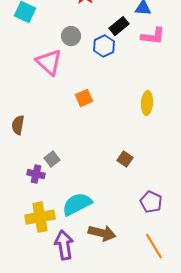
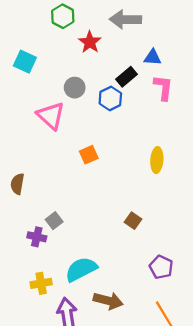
pink L-shape: (153, 36) -> (163, 88), turned -90
yellow cross: (40, 217) -> (41, 283), size x0.7

